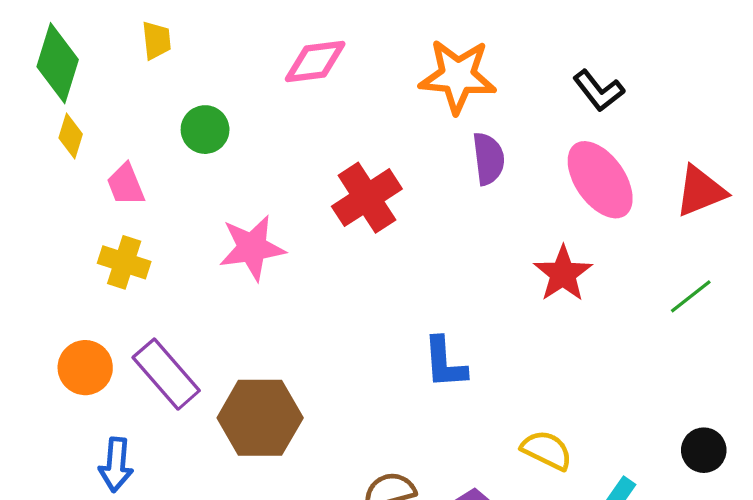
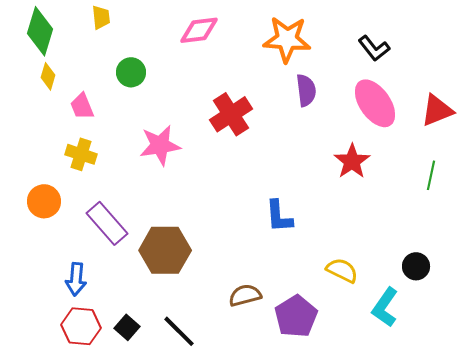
green line: (691, 296) -> (431, 175), turned -40
orange circle: (85, 368) -> (44, 201), moved
black circle: (704, 450) -> (416, 266), moved

